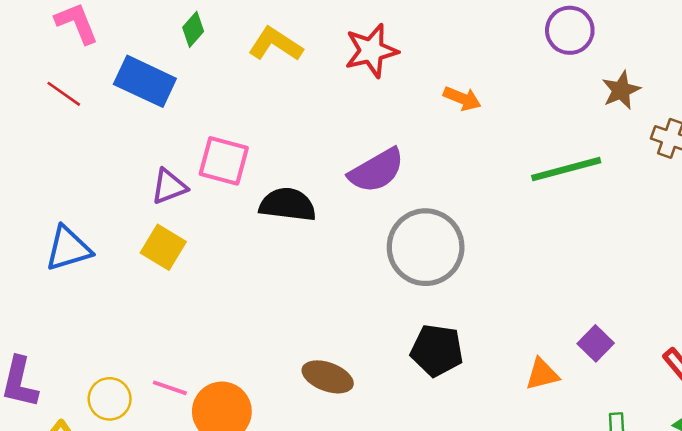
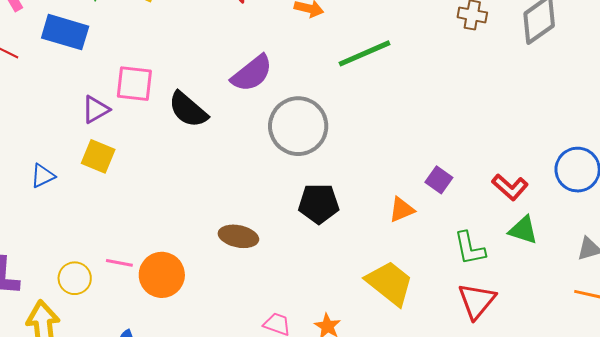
green line: (566, 169) -> (364, 53), moved
black semicircle: (288, 205) -> (188, 110), turned -138
blue triangle: (68, 249) -> (43, 176), moved, size x0.7

